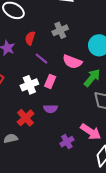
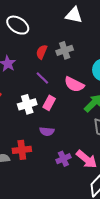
red semicircle: (30, 38) -> (42, 52), moved
red cross: (26, 118) -> (22, 150), moved, turned 30
purple cross: (67, 142) -> (63, 159), moved

